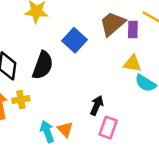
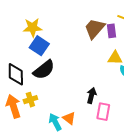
blue square: (74, 40) -> (39, 46), moved
black semicircle: (43, 65) -> (44, 70), turned 40

